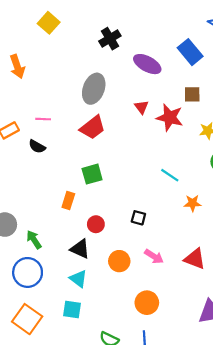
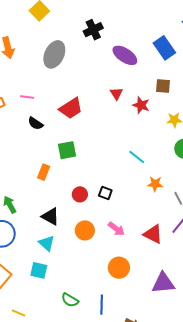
gray ellipse: (94, 89) -> (54, 54), moved
red star: (170, 117) -> (141, 105), size x0.7
black semicircle: (37, 146) -> (35, 123), moved
red circle: (96, 224) -> (80, 194), moved
orange circle: (147, 303) -> (119, 268), moved

